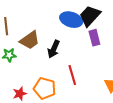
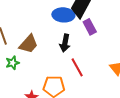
black arrow: (54, 49) -> (65, 43), moved

